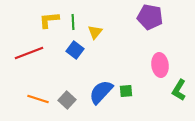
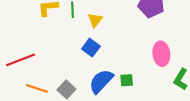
blue square: (75, 50) -> (91, 48), moved
red line: (29, 53) -> (20, 60), moved

